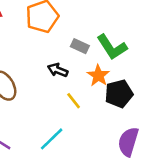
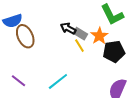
gray rectangle: (80, 46) -> (80, 34), moved
yellow line: (74, 101) -> (79, 46), moved

